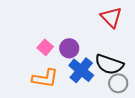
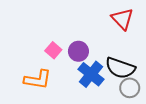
orange L-shape: (45, 78) -> (38, 80), moved

